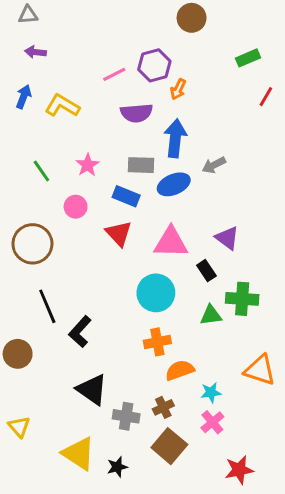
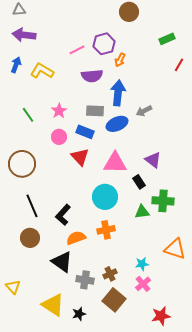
purple arrow: (35, 52) -> (24, 35), size x1.6
pink circle: (76, 207) -> (59, 137), moved
black L-shape: (80, 332) -> (63, 215), moved
brown circle: (18, 354) -> (30, 238), moved
orange semicircle: (180, 370) -> (76, 238), moved

